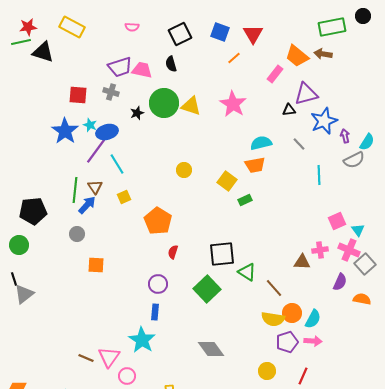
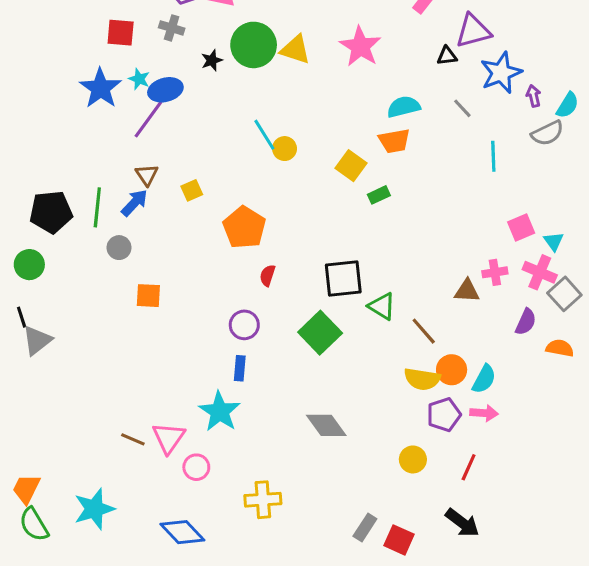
cyan line: (117, 164) -> (264, 135), moved
green line: (75, 190) -> (97, 207), moved

